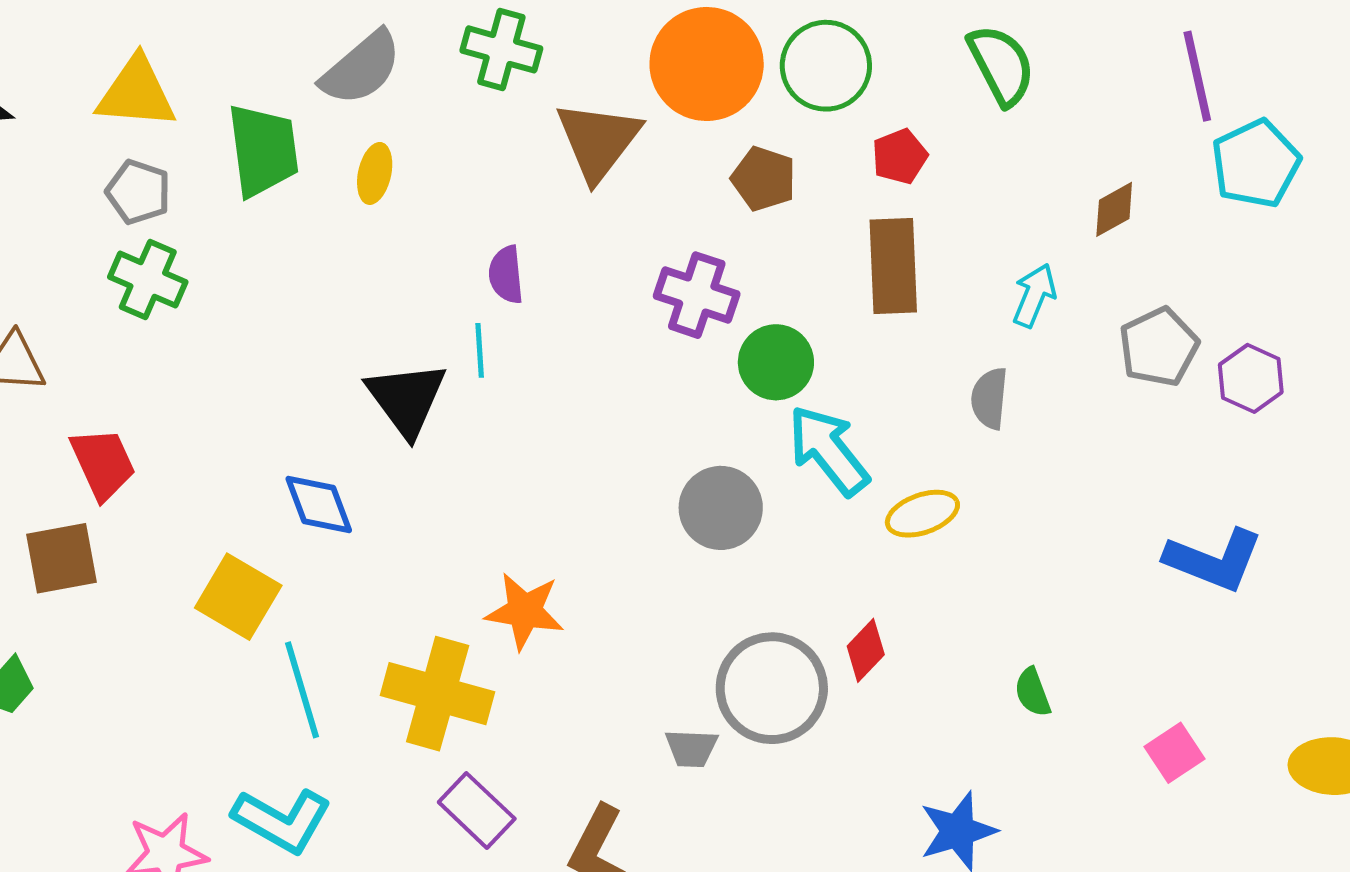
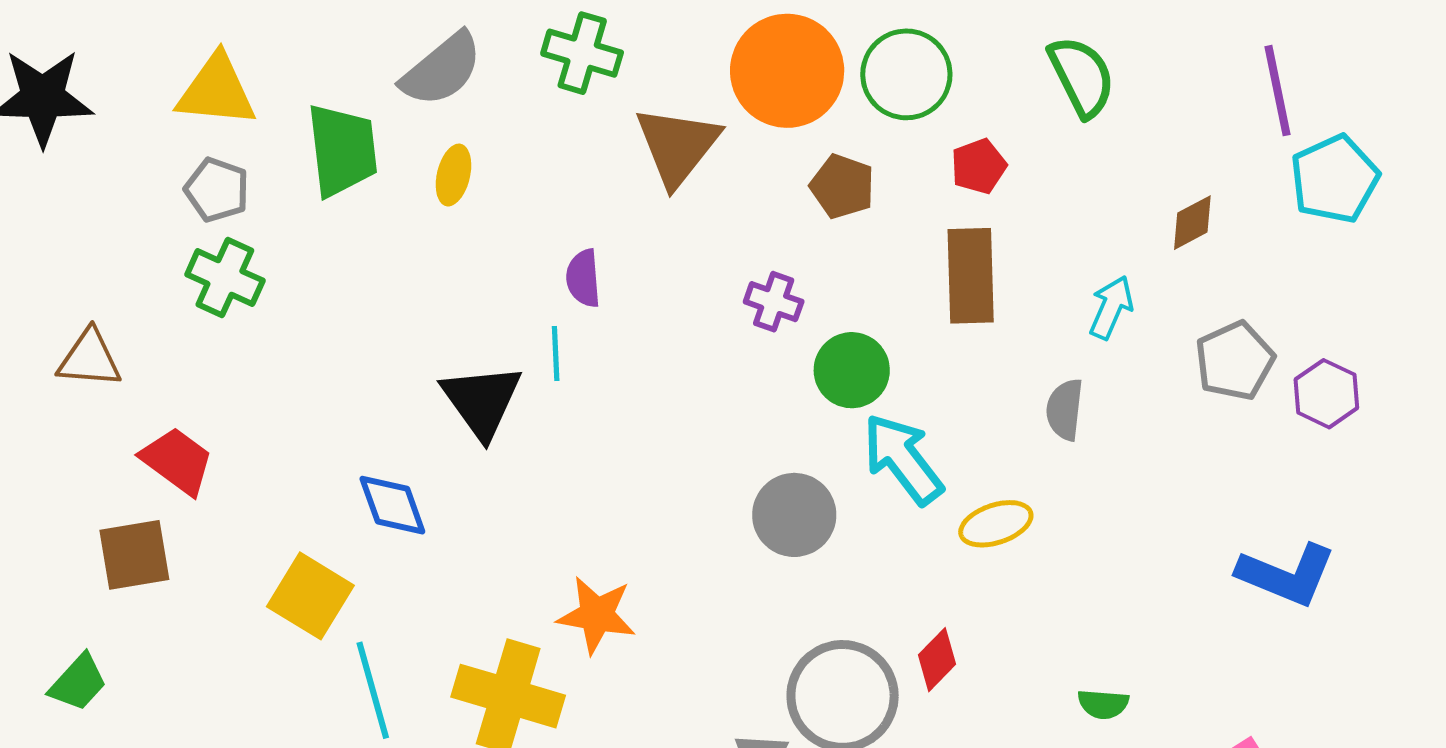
purple cross: (697, 295) -> (774, 302), size x0.7
red trapezoid: (103, 464) -> (177, 461), turned -30
green semicircle: (1033, 692) -> (1103, 704), turned -66

